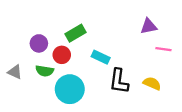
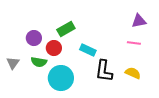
purple triangle: (149, 26) -> (139, 21), moved
pink line: (163, 49) -> (134, 43), moved
gray triangle: (15, 72) -> (13, 63), turned 40

